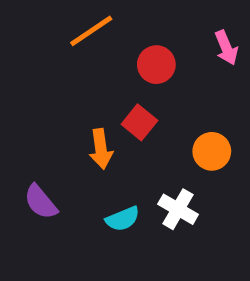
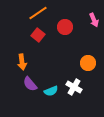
red square: (139, 122) -> (38, 35), moved
orange arrow: (101, 149) -> (22, 62), moved
purple semicircle: (41, 202) -> (30, 84), moved

